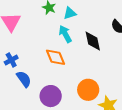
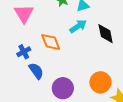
cyan arrow: (65, 34) -> (78, 26), turned 84
orange diamond: (55, 57) -> (51, 42), moved

